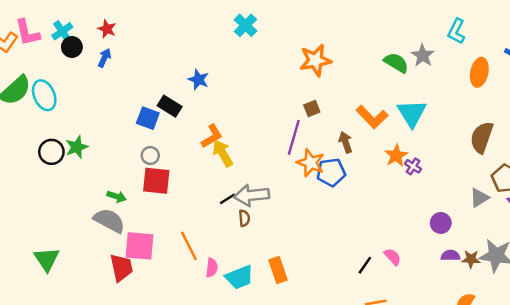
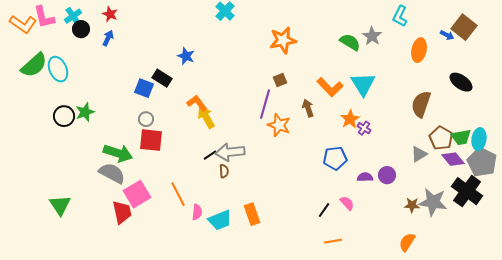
orange L-shape: (212, 136) -> (197, 103), turned -95
blue pentagon: (331, 172) -> (335, 158), moved
green arrow: (117, 196) -> (118, 153), size x1.8
pink square: (139, 246) -> (137, 194), turned -36
purple semicircle: (450, 256) -> (365, 177), moved

